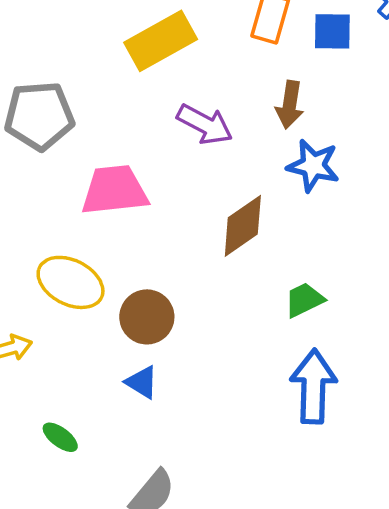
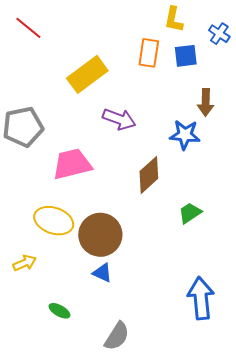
brown arrow: (290, 105) -> (206, 102), moved
brown circle: (147, 317) -> (100, 235), size x1.4
blue arrow: (313, 386) -> (201, 298), moved

